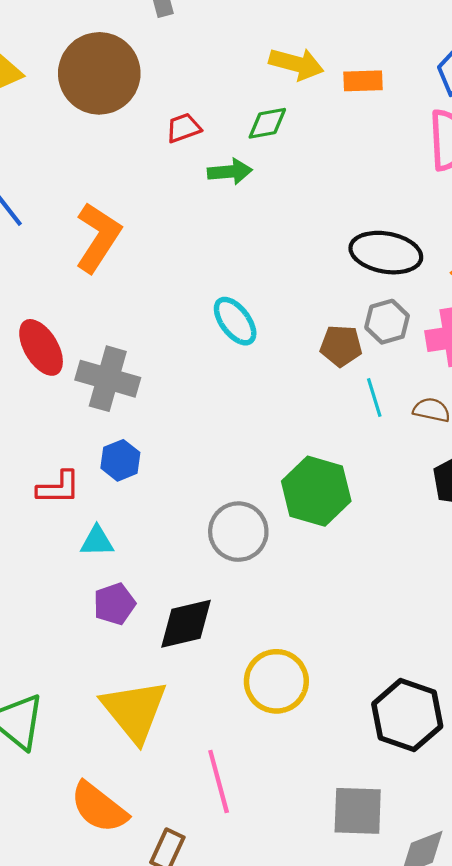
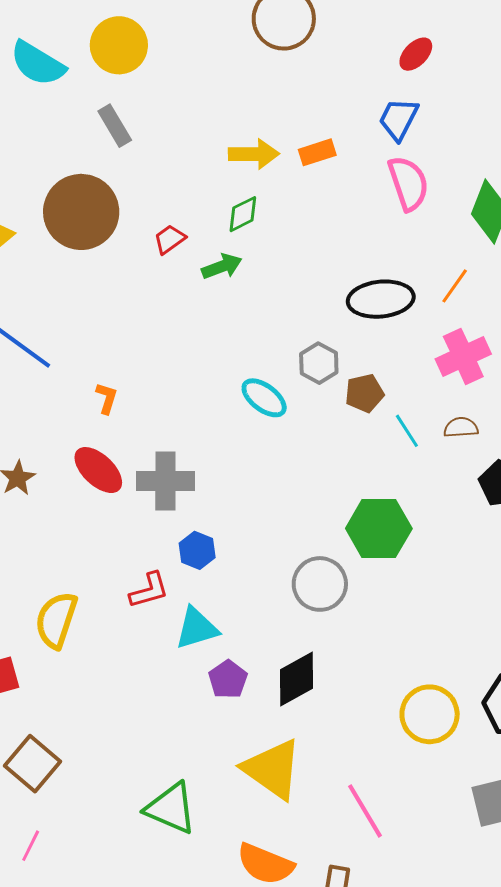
orange L-shape: (98, 237) -> (107, 398), moved, size x0.5
gray hexagon: (387, 322) -> (319, 363), moved
cyan triangle: (97, 541) -> (197, 628), size x1.4
yellow circle: (276, 681) -> (430, 714), moved

